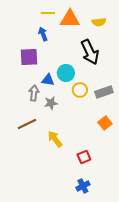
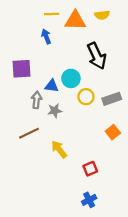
yellow semicircle: (99, 22) -> (102, 15), moved
purple square: (29, 57) -> (21, 69), moved

